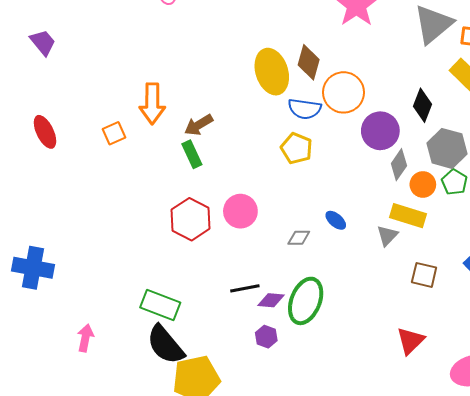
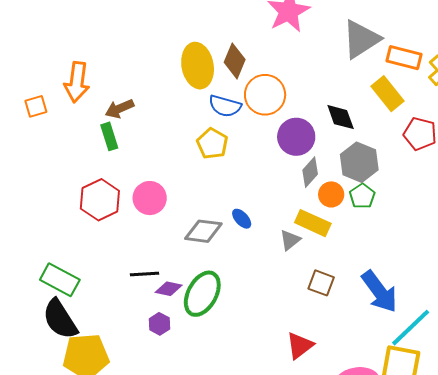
black diamond: (422, 105) -> (341, 117), turned -48
gray diamond: (299, 238) -> (203, 231), size x1.6

